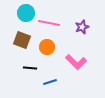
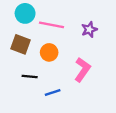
pink L-shape: (76, 62) -> (82, 70), turned -100

